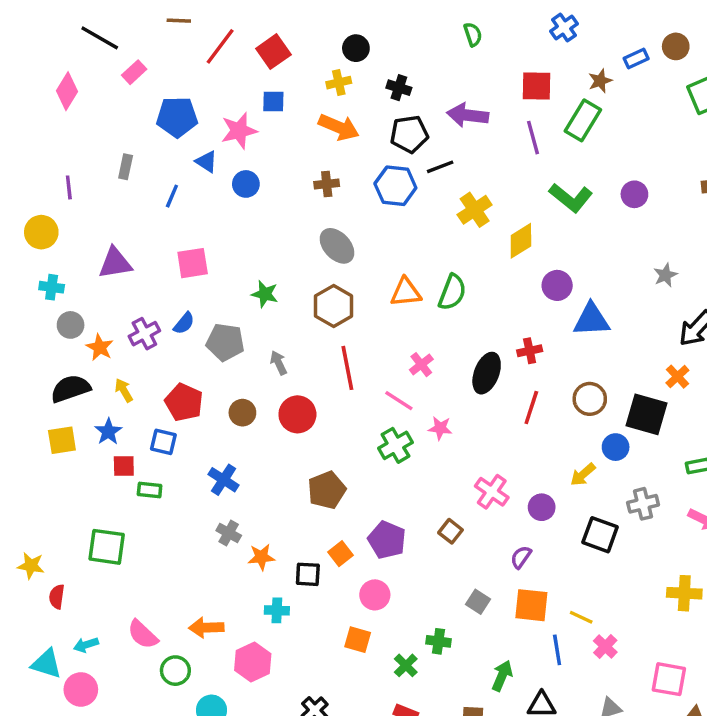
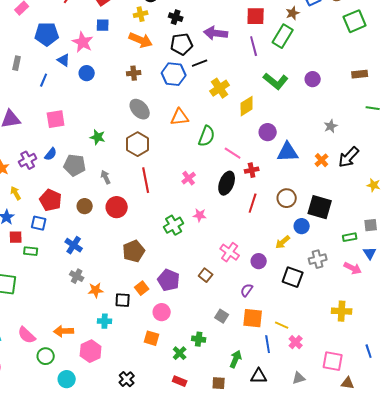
pink star: (239, 131) -> (83, 42), turned -30
orange triangle: (406, 292) -> (180, 117), moved
orange cross: (677, 377) -> (322, 160), moved
pink line: (399, 401) -> (233, 153), moved

